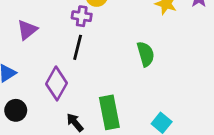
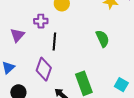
purple cross: (82, 16) -> (41, 21), moved

